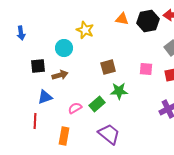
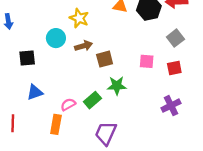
brown arrow: (60, 75) -> (84, 46), moved
red line: (35, 121) -> (13, 123), moved
purple trapezoid: (109, 134) -> (106, 133), turned -105
orange rectangle: (64, 136) -> (56, 124), moved

